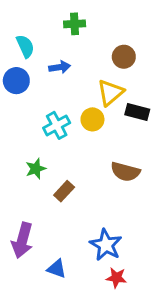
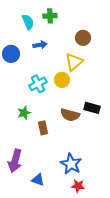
cyan semicircle: (25, 46) -> (28, 22), moved
black rectangle: (137, 112) -> (92, 108), moved
brown semicircle: (125, 172) -> (70, 115), moved
brown rectangle: (64, 191) -> (43, 128), turned -56

